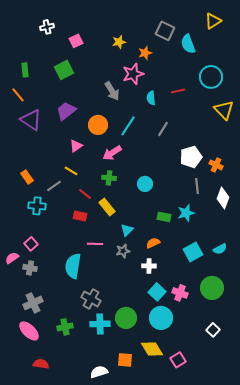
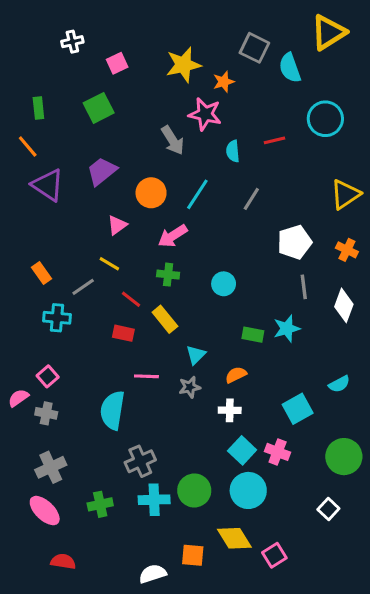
yellow triangle: (213, 21) -> (328, 32), size x1.4
yellow star: (119, 42) -> (183, 65), size x1.6
pink star: (133, 74) -> (205, 114), turned 30
yellow triangle: (224, 110) -> (345, 194), moved, turned 40
orange cross: (216, 165) -> (347, 250), moved
cyan square: (193, 252) -> (298, 409), moved
green circle: (212, 288) -> (344, 457), moved
gray cross: (91, 299) -> (140, 461), turned 36

